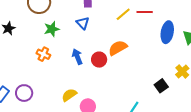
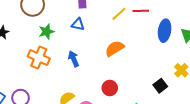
blue triangle: (83, 23) -> (78, 24), turned -32
orange cross: (43, 54) -> (39, 58), size x1.5
red circle: (99, 60) -> (110, 88), moved

